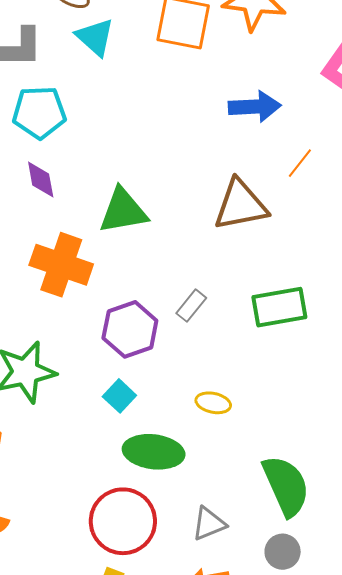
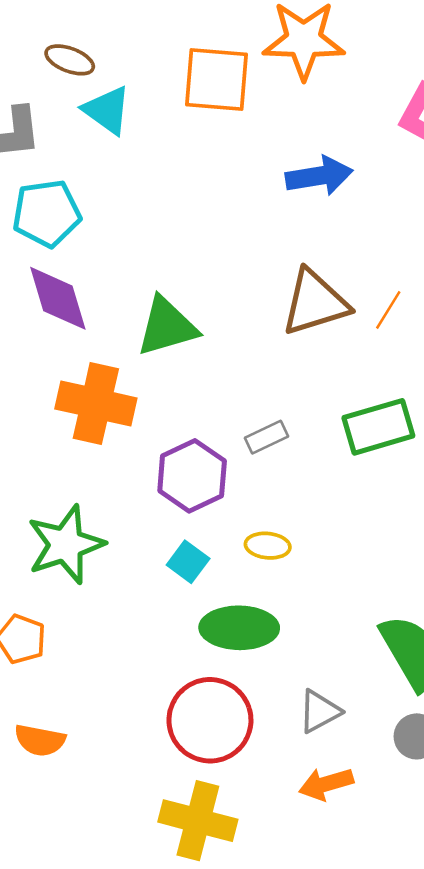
orange line: (300, 163) -> (388, 310), moved
purple diamond: (41, 180) -> (58, 298), size x1.5
gray rectangle: (191, 306) -> (267, 437), turned 32
yellow ellipse: (213, 403) -> (268, 546), moved

